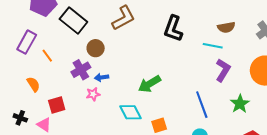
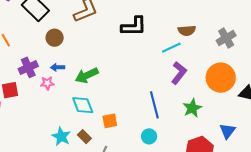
black L-shape: (173, 29) -> (134, 26), turned -116
cyan line: (213, 46) -> (171, 48), turned -42
purple cross: (81, 70) -> (28, 67), moved
green arrow: (149, 84) -> (87, 75), moved

